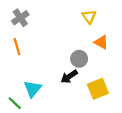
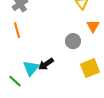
orange triangle: (101, 42) -> (93, 26), turned 32
black arrow: (69, 77) -> (46, 64), moved

